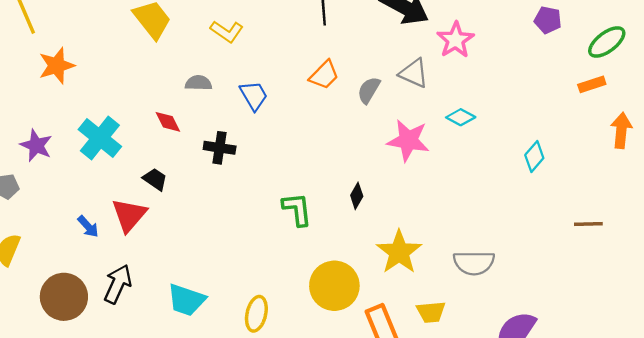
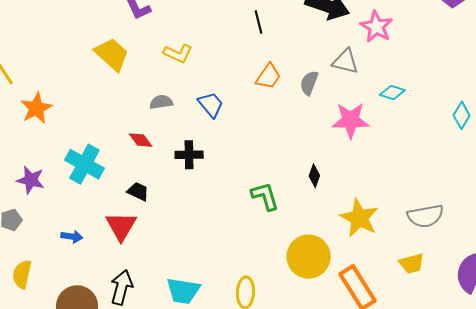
blue arrow: (88, 226) -> (72, 237), moved, turned -30
yellow trapezoid: (431, 312) -> (412, 263), moved

